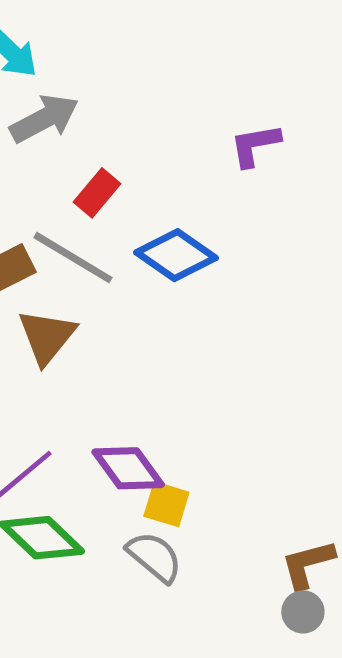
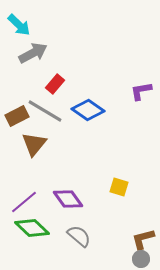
purple L-shape: (255, 145) -> (141, 91), moved
yellow square: (166, 504) -> (119, 187), moved

